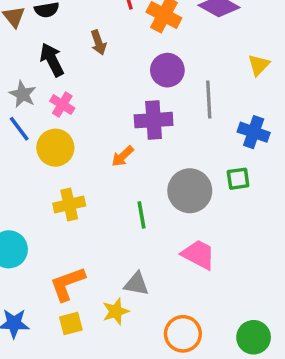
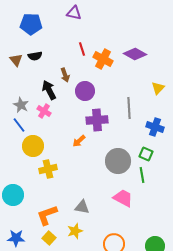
black arrow: (52, 60) -> (49, 90), moved
purple circle: (167, 70) -> (85, 91), moved
yellow circle: (55, 148) -> (33, 146), moved
green square: (238, 179) -> (146, 154), turned 32
green line: (142, 215) -> (142, 175), moved
gray triangle: (136, 284) -> (82, 207), moved
yellow square: (71, 323) -> (49, 238), turned -32

